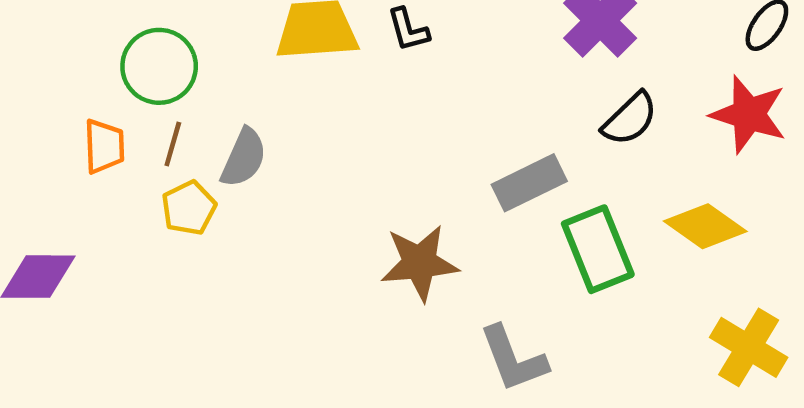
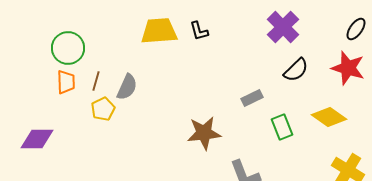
green circle: (159, 66) -> (68, 48), moved
gray rectangle: (529, 183) -> (252, 98), size x0.7
green rectangle: (598, 249) -> (282, 127), size x0.7

